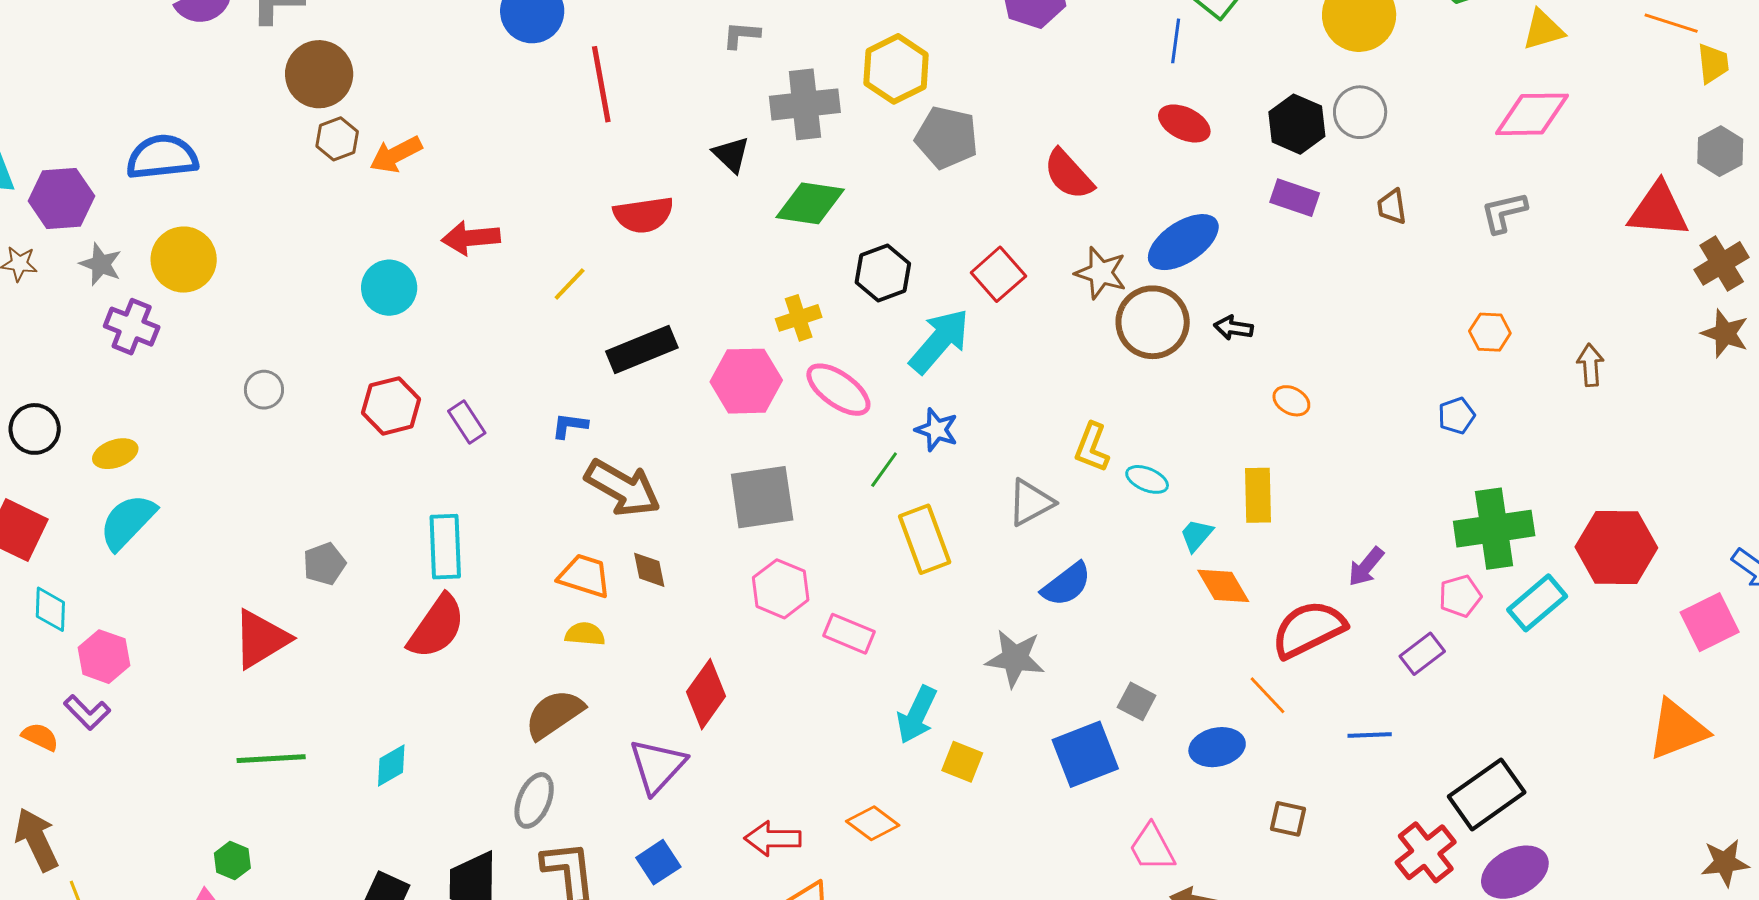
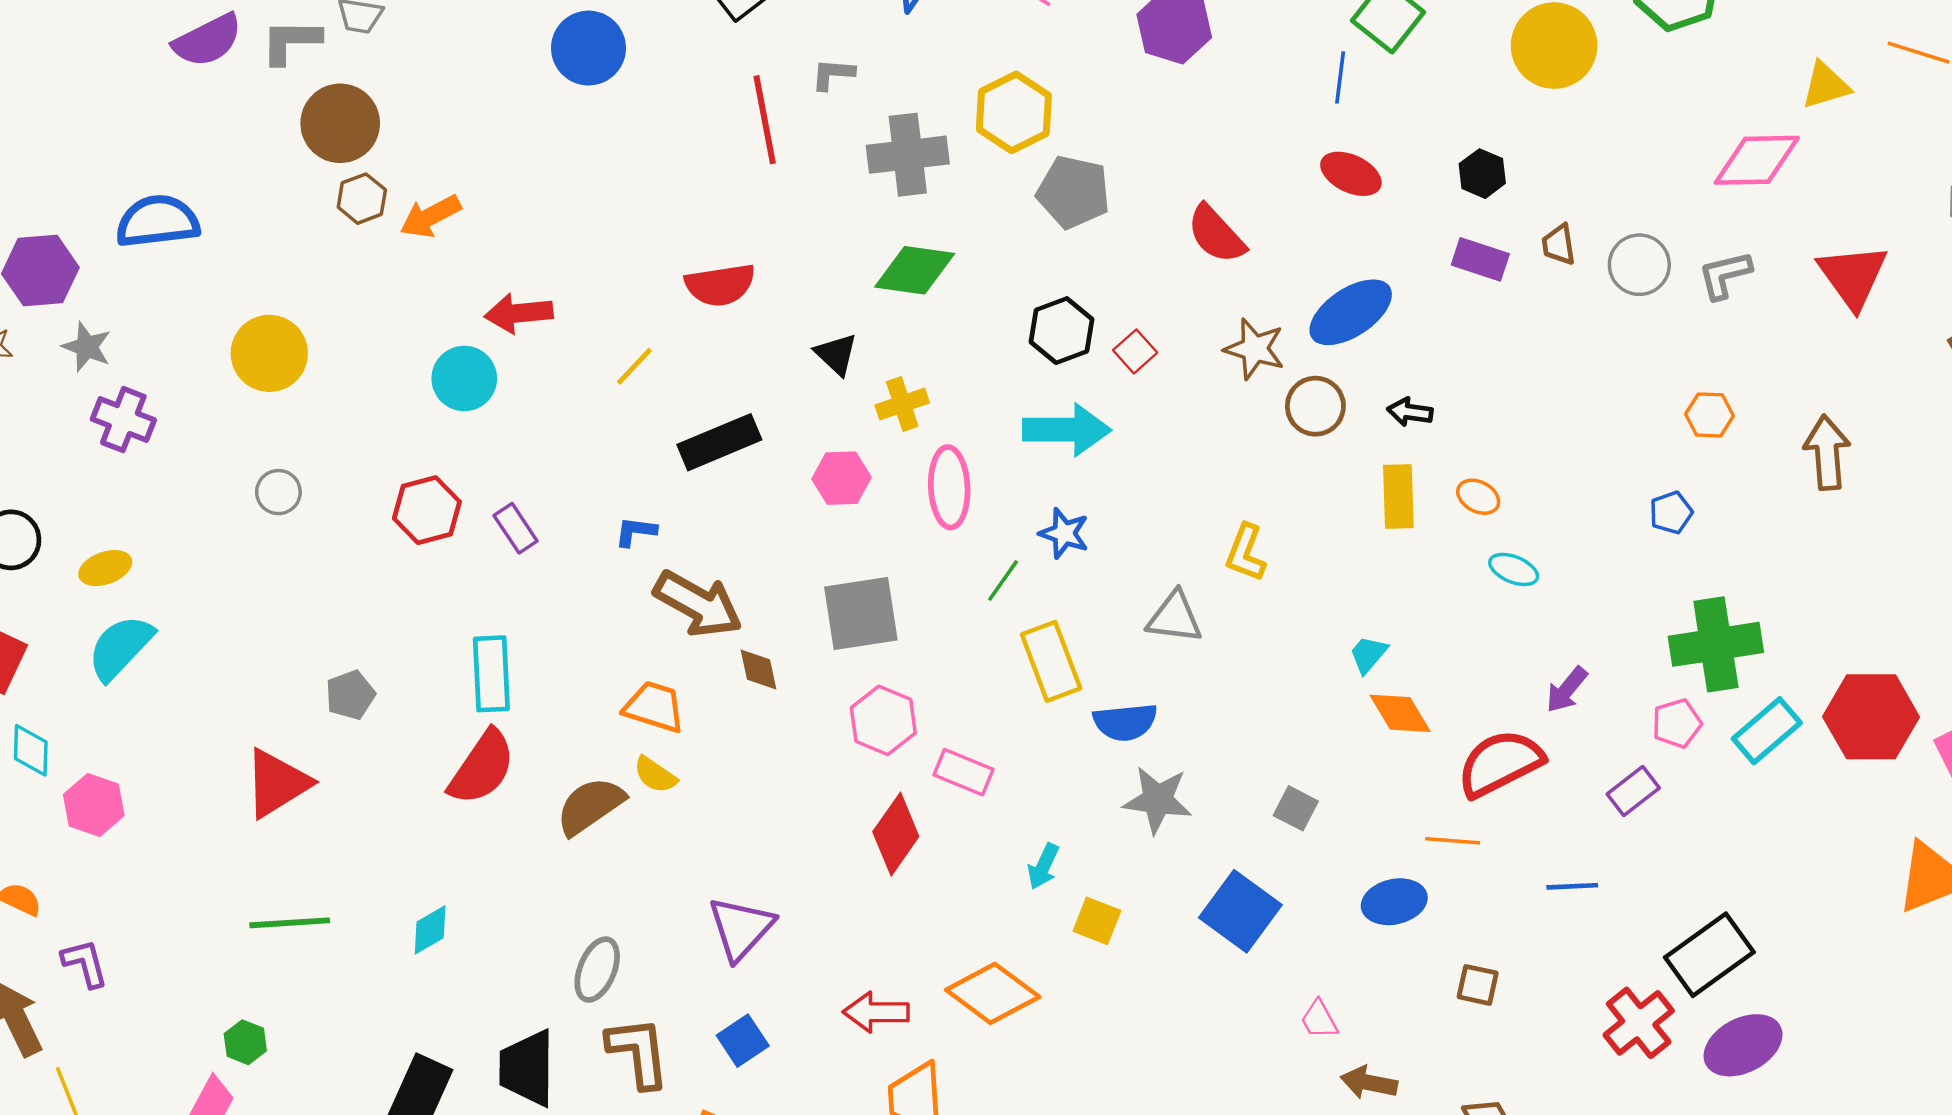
yellow triangle: (1543, 30) -> (1826, 85), moved
red line: (601, 84) -> (765, 120), moved
gray circle: (1360, 112) -> (1639, 265), moved
black hexagon: (1297, 124) -> (1482, 174), size x0.7
black triangle: (731, 154) -> (836, 354), moved
brown trapezoid: (1392, 207) -> (1559, 245), moved
red triangle: (1658, 210) -> (1853, 276), moved, turned 50
yellow circle: (184, 260) -> (269, 353), moved
black hexagon: (883, 273) -> (1061, 331), moved
red square: (998, 274) -> (1135, 351), size x0.7
cyan circle: (389, 288) -> (464, 378), moved
brown circle: (1153, 322) -> (1315, 406), size x0.7
cyan arrow: (939, 341) -> (1067, 430), turned 50
brown arrow: (1590, 365) -> (1827, 453), size x1.5
pink hexagon: (746, 381) -> (841, 478), size x0.7
pink ellipse: (838, 390) -> (949, 487), turned 52
cyan ellipse: (1147, 479) -> (1514, 569), moved
yellow rectangle: (1258, 495) -> (1398, 496), moved
gray triangle: (1031, 502) -> (1175, 617), turned 36
red hexagon: (1616, 547) -> (1871, 717), moved
brown diamond: (649, 570) -> (758, 669), moved
blue semicircle: (1066, 584) -> (1125, 722), moved, turned 32
yellow semicircle: (585, 634) -> (655, 775), turned -150
red diamond: (706, 694) -> (896, 834), moved
orange line: (1268, 695) -> (1453, 841), turned -42
gray square: (1137, 701) -> (1296, 808), moved
purple L-shape: (87, 712) -> (85, 963), moved, turned -150
brown semicircle: (554, 714) -> (590, 806), moved
cyan arrow: (917, 715) -> (1043, 866), size x0.7
blue square: (1085, 754) -> (1240, 911), turned -32
orange diamond: (873, 823) -> (993, 993), size x1.5
pink trapezoid: (1152, 848) -> (1319, 1020), size x0.7

